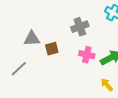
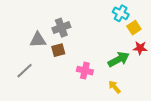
gray cross: (80, 27) -> (61, 28), moved
pink cross: (87, 55) -> (85, 71), moved

